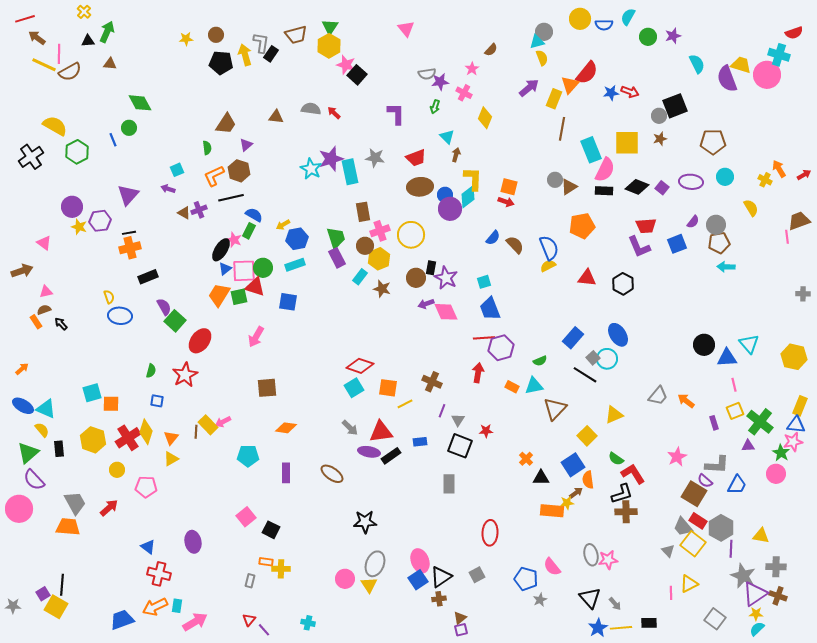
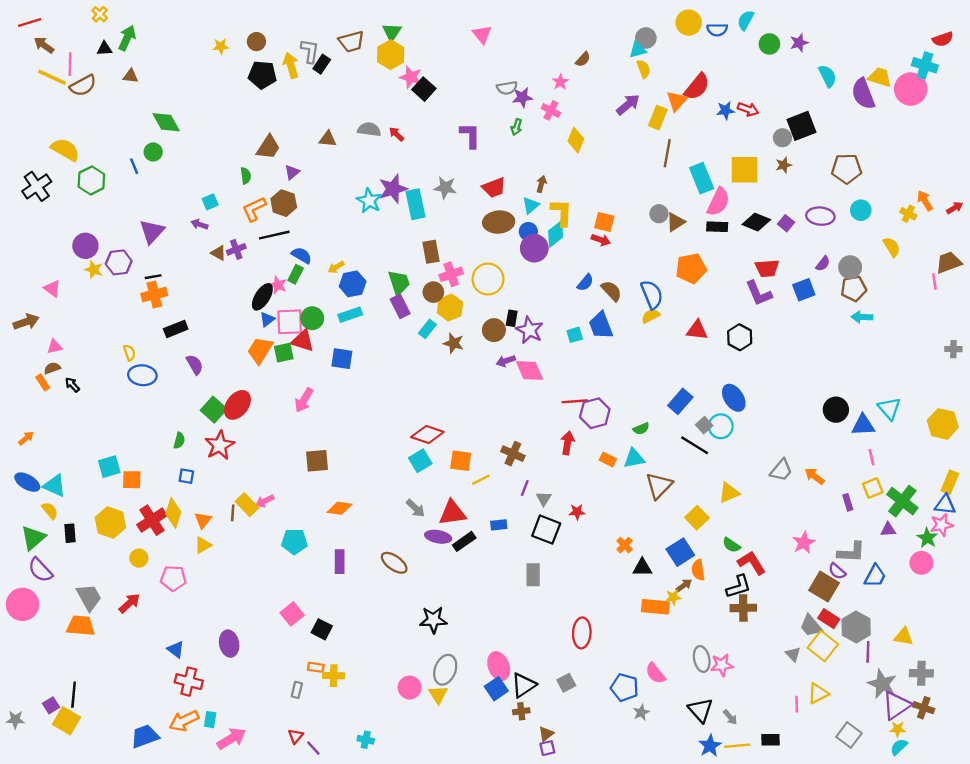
cyan triangle: (447, 137) -> (531, 205), moved, turned 35
blue trapezoid: (490, 309) -> (601, 325), moved
green square: (175, 321) -> (214, 410), moved

